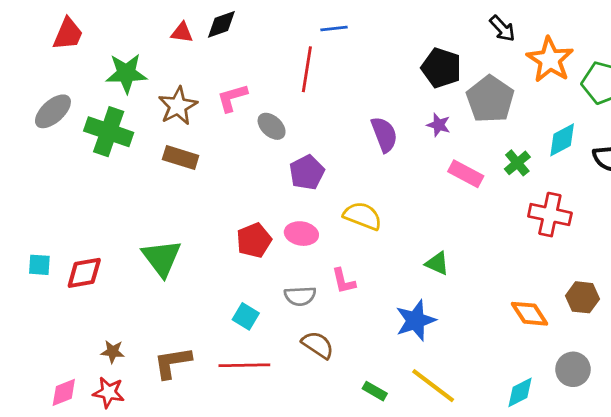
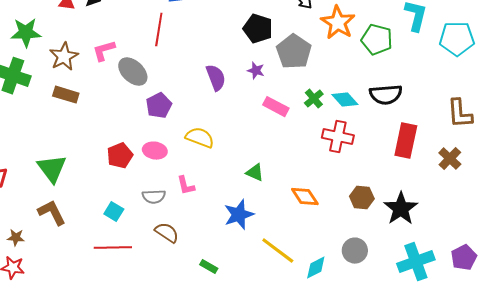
gray ellipse: (272, 126) -> (133, 72), size x1.4
cyan diamond: (562, 140) -> (345, 100), moved, turned 76
orange diamond: (530, 314) -> (305, 197), moved
brown L-shape: (172, 363) -> (52, 213), moved, turned 72
yellow line: (433, 386) -> (278, 251), moved

